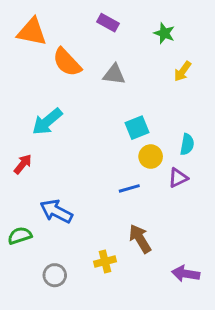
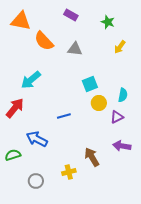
red arrow: (23, 164) -> (15, 108), size x1.5
blue line: (129, 188) -> (64, 116), moved
purple arrow: (186, 274) -> (122, 146), moved

